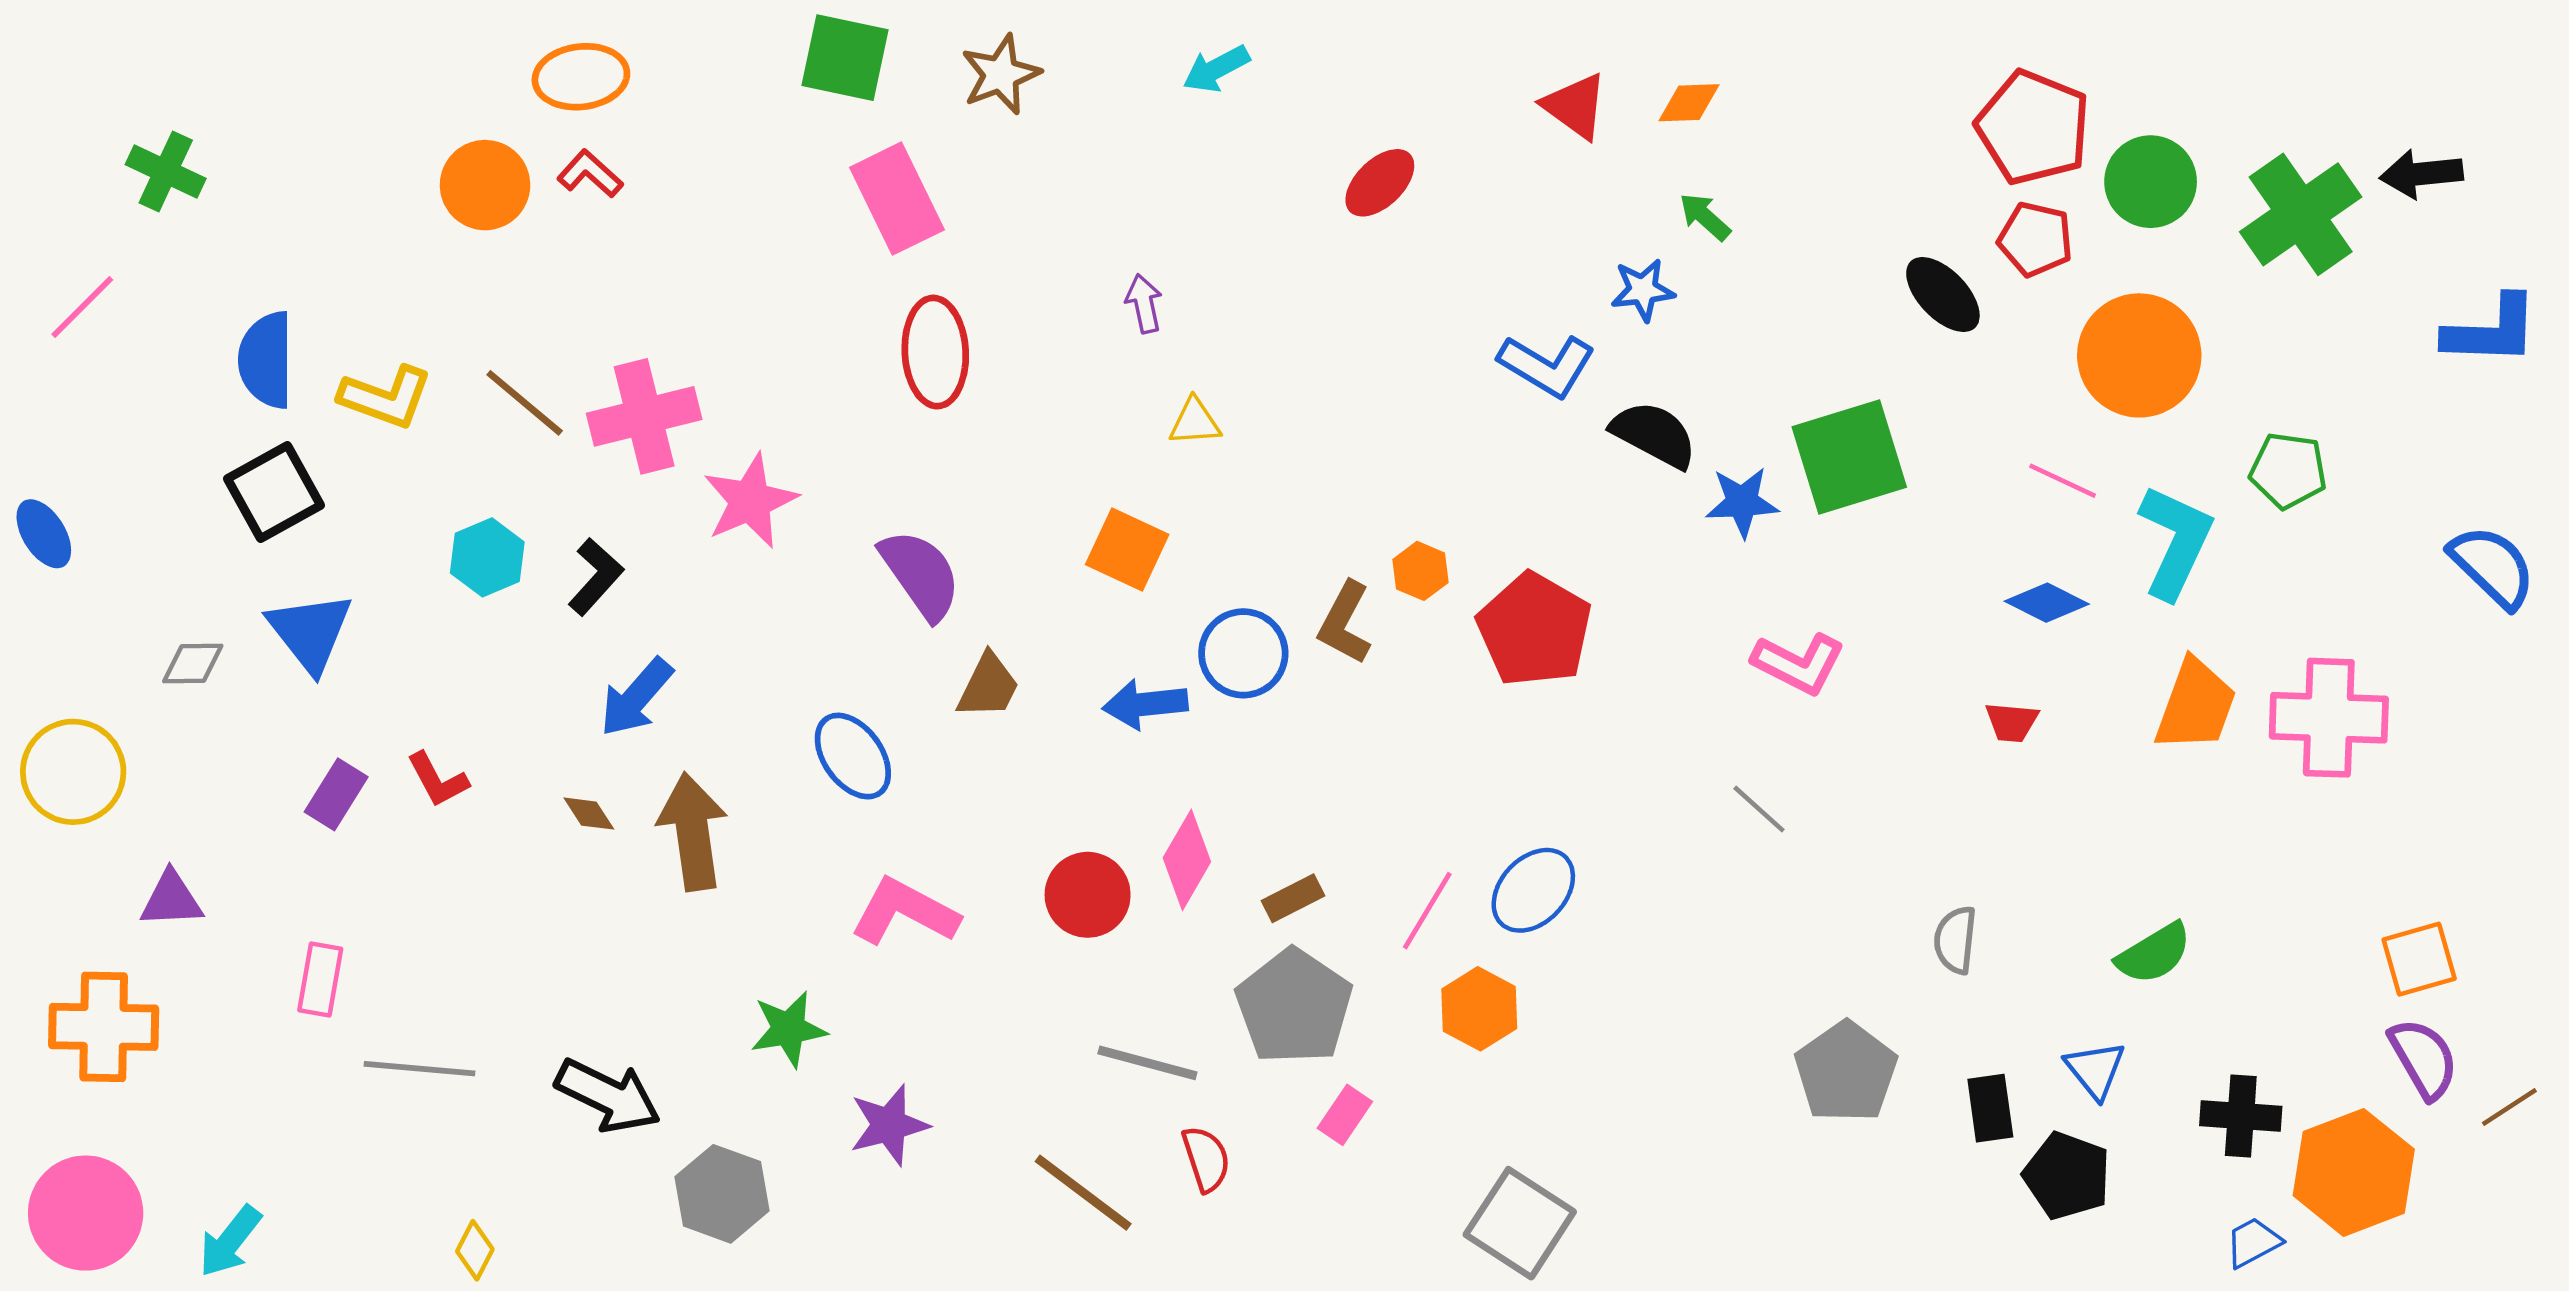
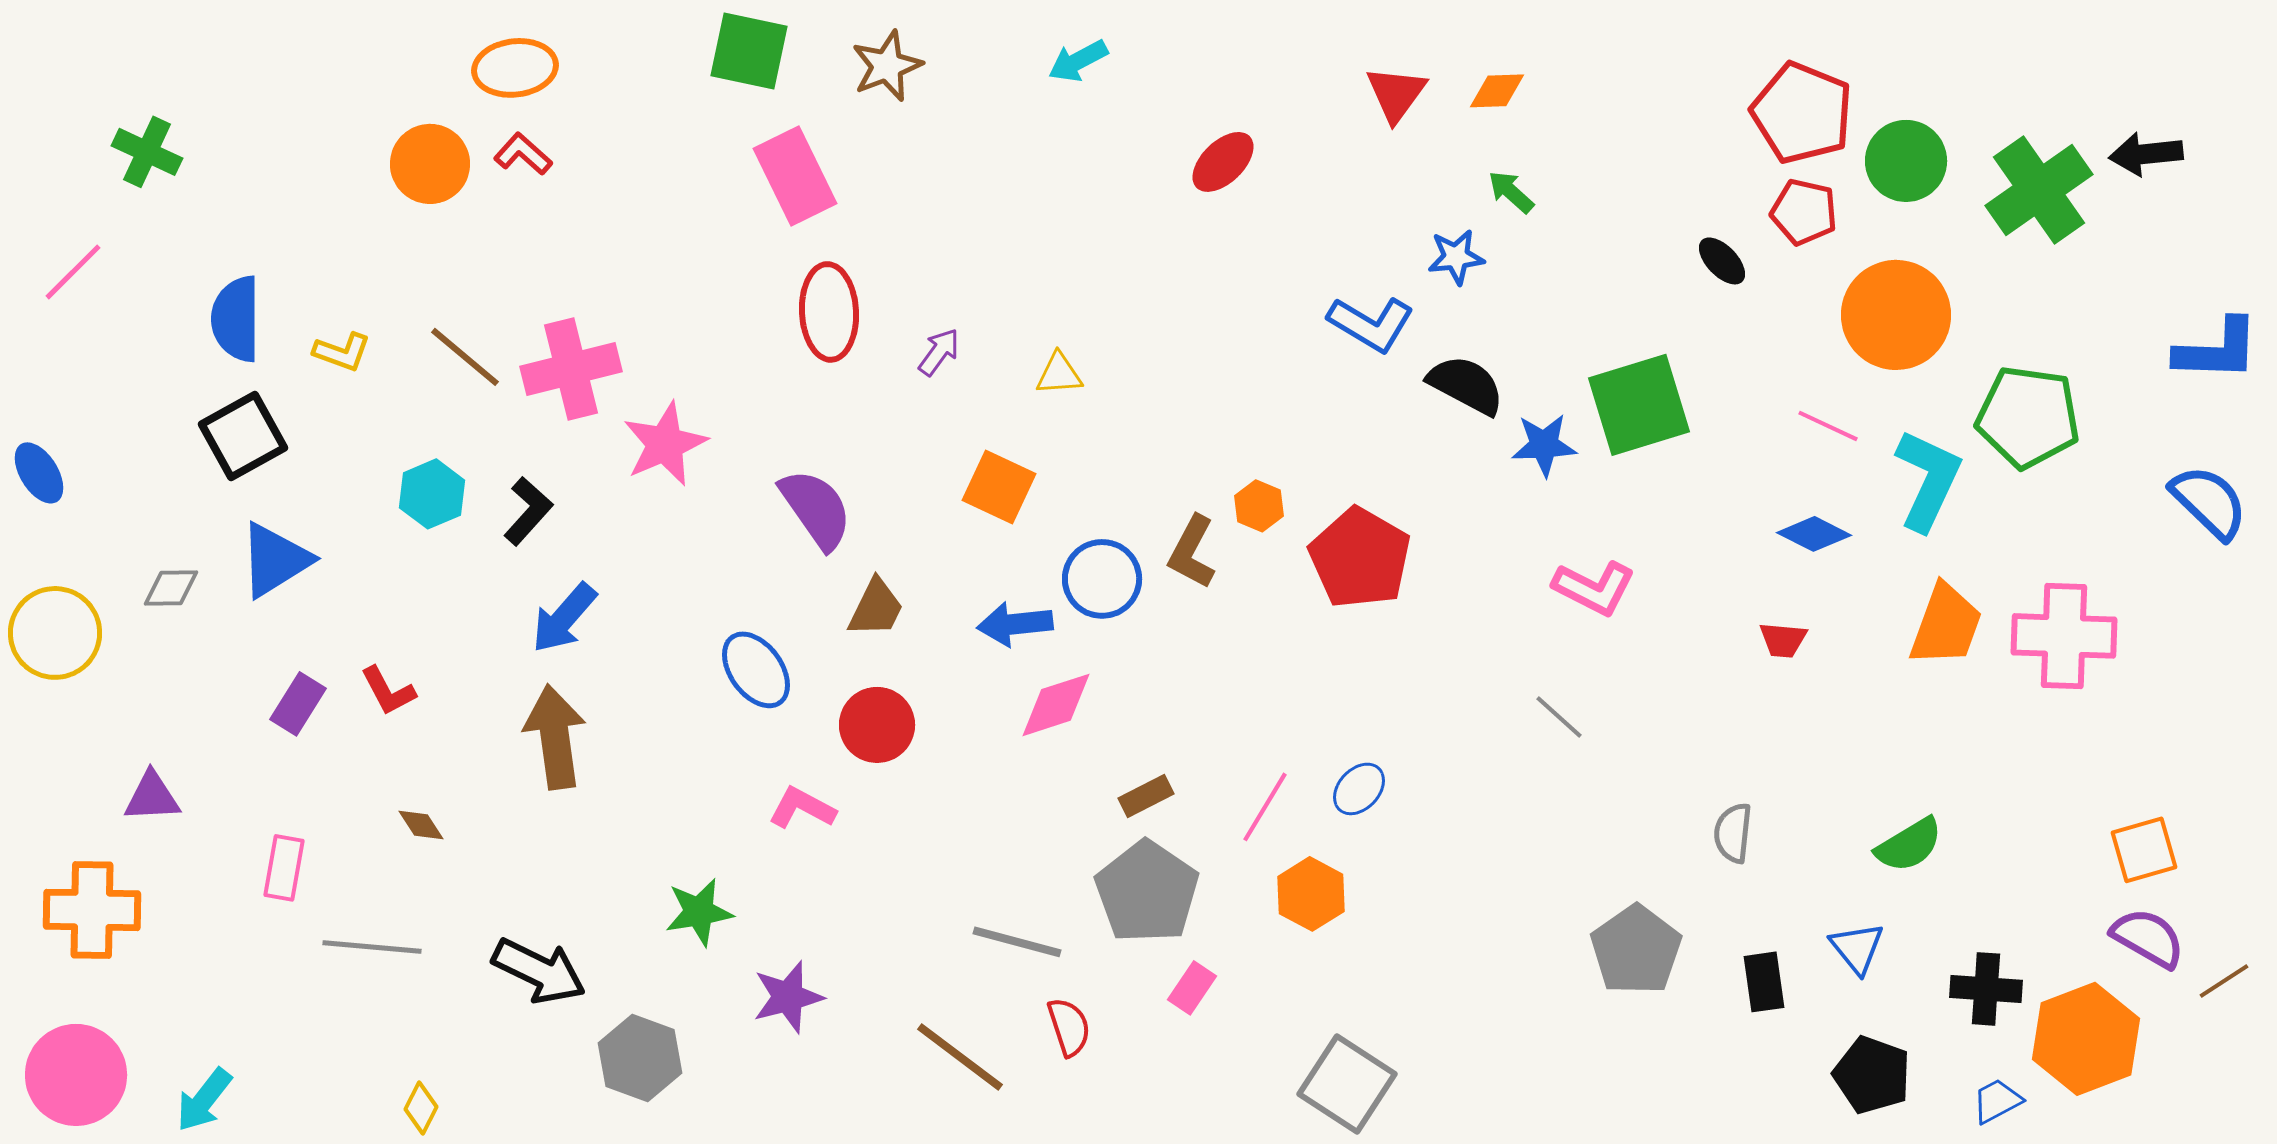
red triangle: (1575, 106) -> (1396, 94), turned 30
black ellipse: (1943, 295) -> (1722, 261), size x0.7
purple arrow: (1144, 304) -> (939, 352), moved, turned 48
blue L-shape: (2491, 331) -> (2217, 350), moved
yellow L-shape: (386, 397) -> (342, 352), size x0.7
green pentagon: (2288, 471) -> (2028, 417), size x1.5
blue triangle: (310, 632) -> (275, 560), turned 36
yellow circle: (73, 772) -> (55, 633), moved
brown diamond: (589, 814) -> (421, 825), moved
brown arrow: (693, 832) -> (555, 737), moved
pink diamond: (1187, 860) -> (1056, 705), moved, turned 42
blue ellipse: (1533, 890) -> (1359, 789), size x0.7
red circle: (1088, 895) -> (877, 725), moved
pink L-shape: (905, 912) -> (802, 808), size x0.7
purple semicircle: (2424, 1058) -> (2148, 938), turned -30
black pentagon: (2067, 1176) -> (1872, 1075), moved

